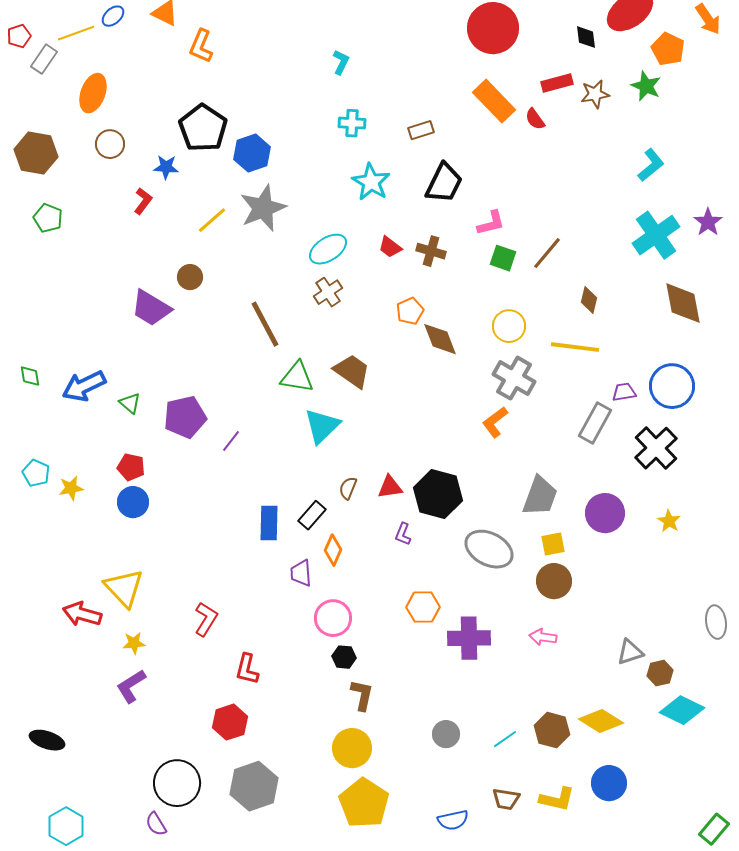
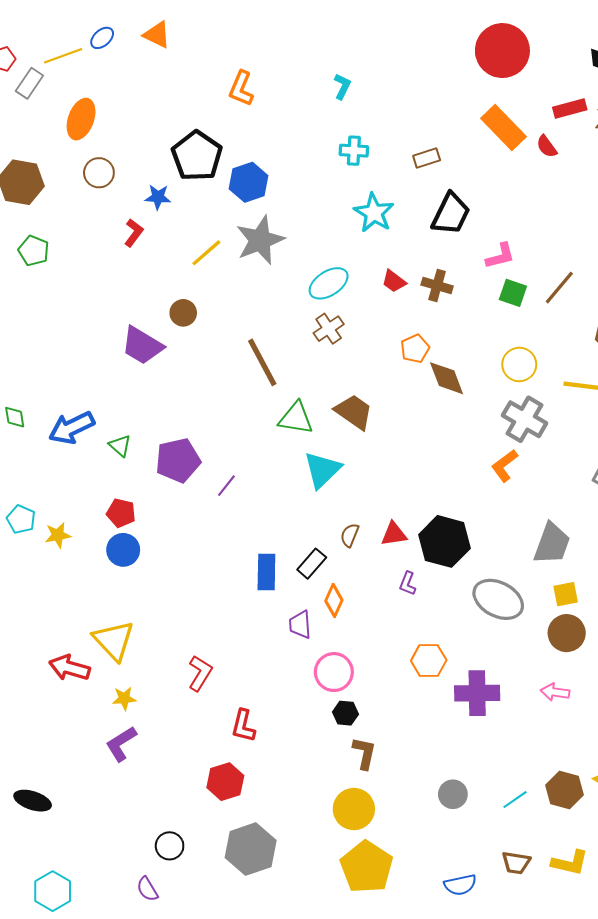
orange L-shape: (201, 46) -> (241, 88), moved
black circle: (177, 783) -> (170, 846), size x0.6

